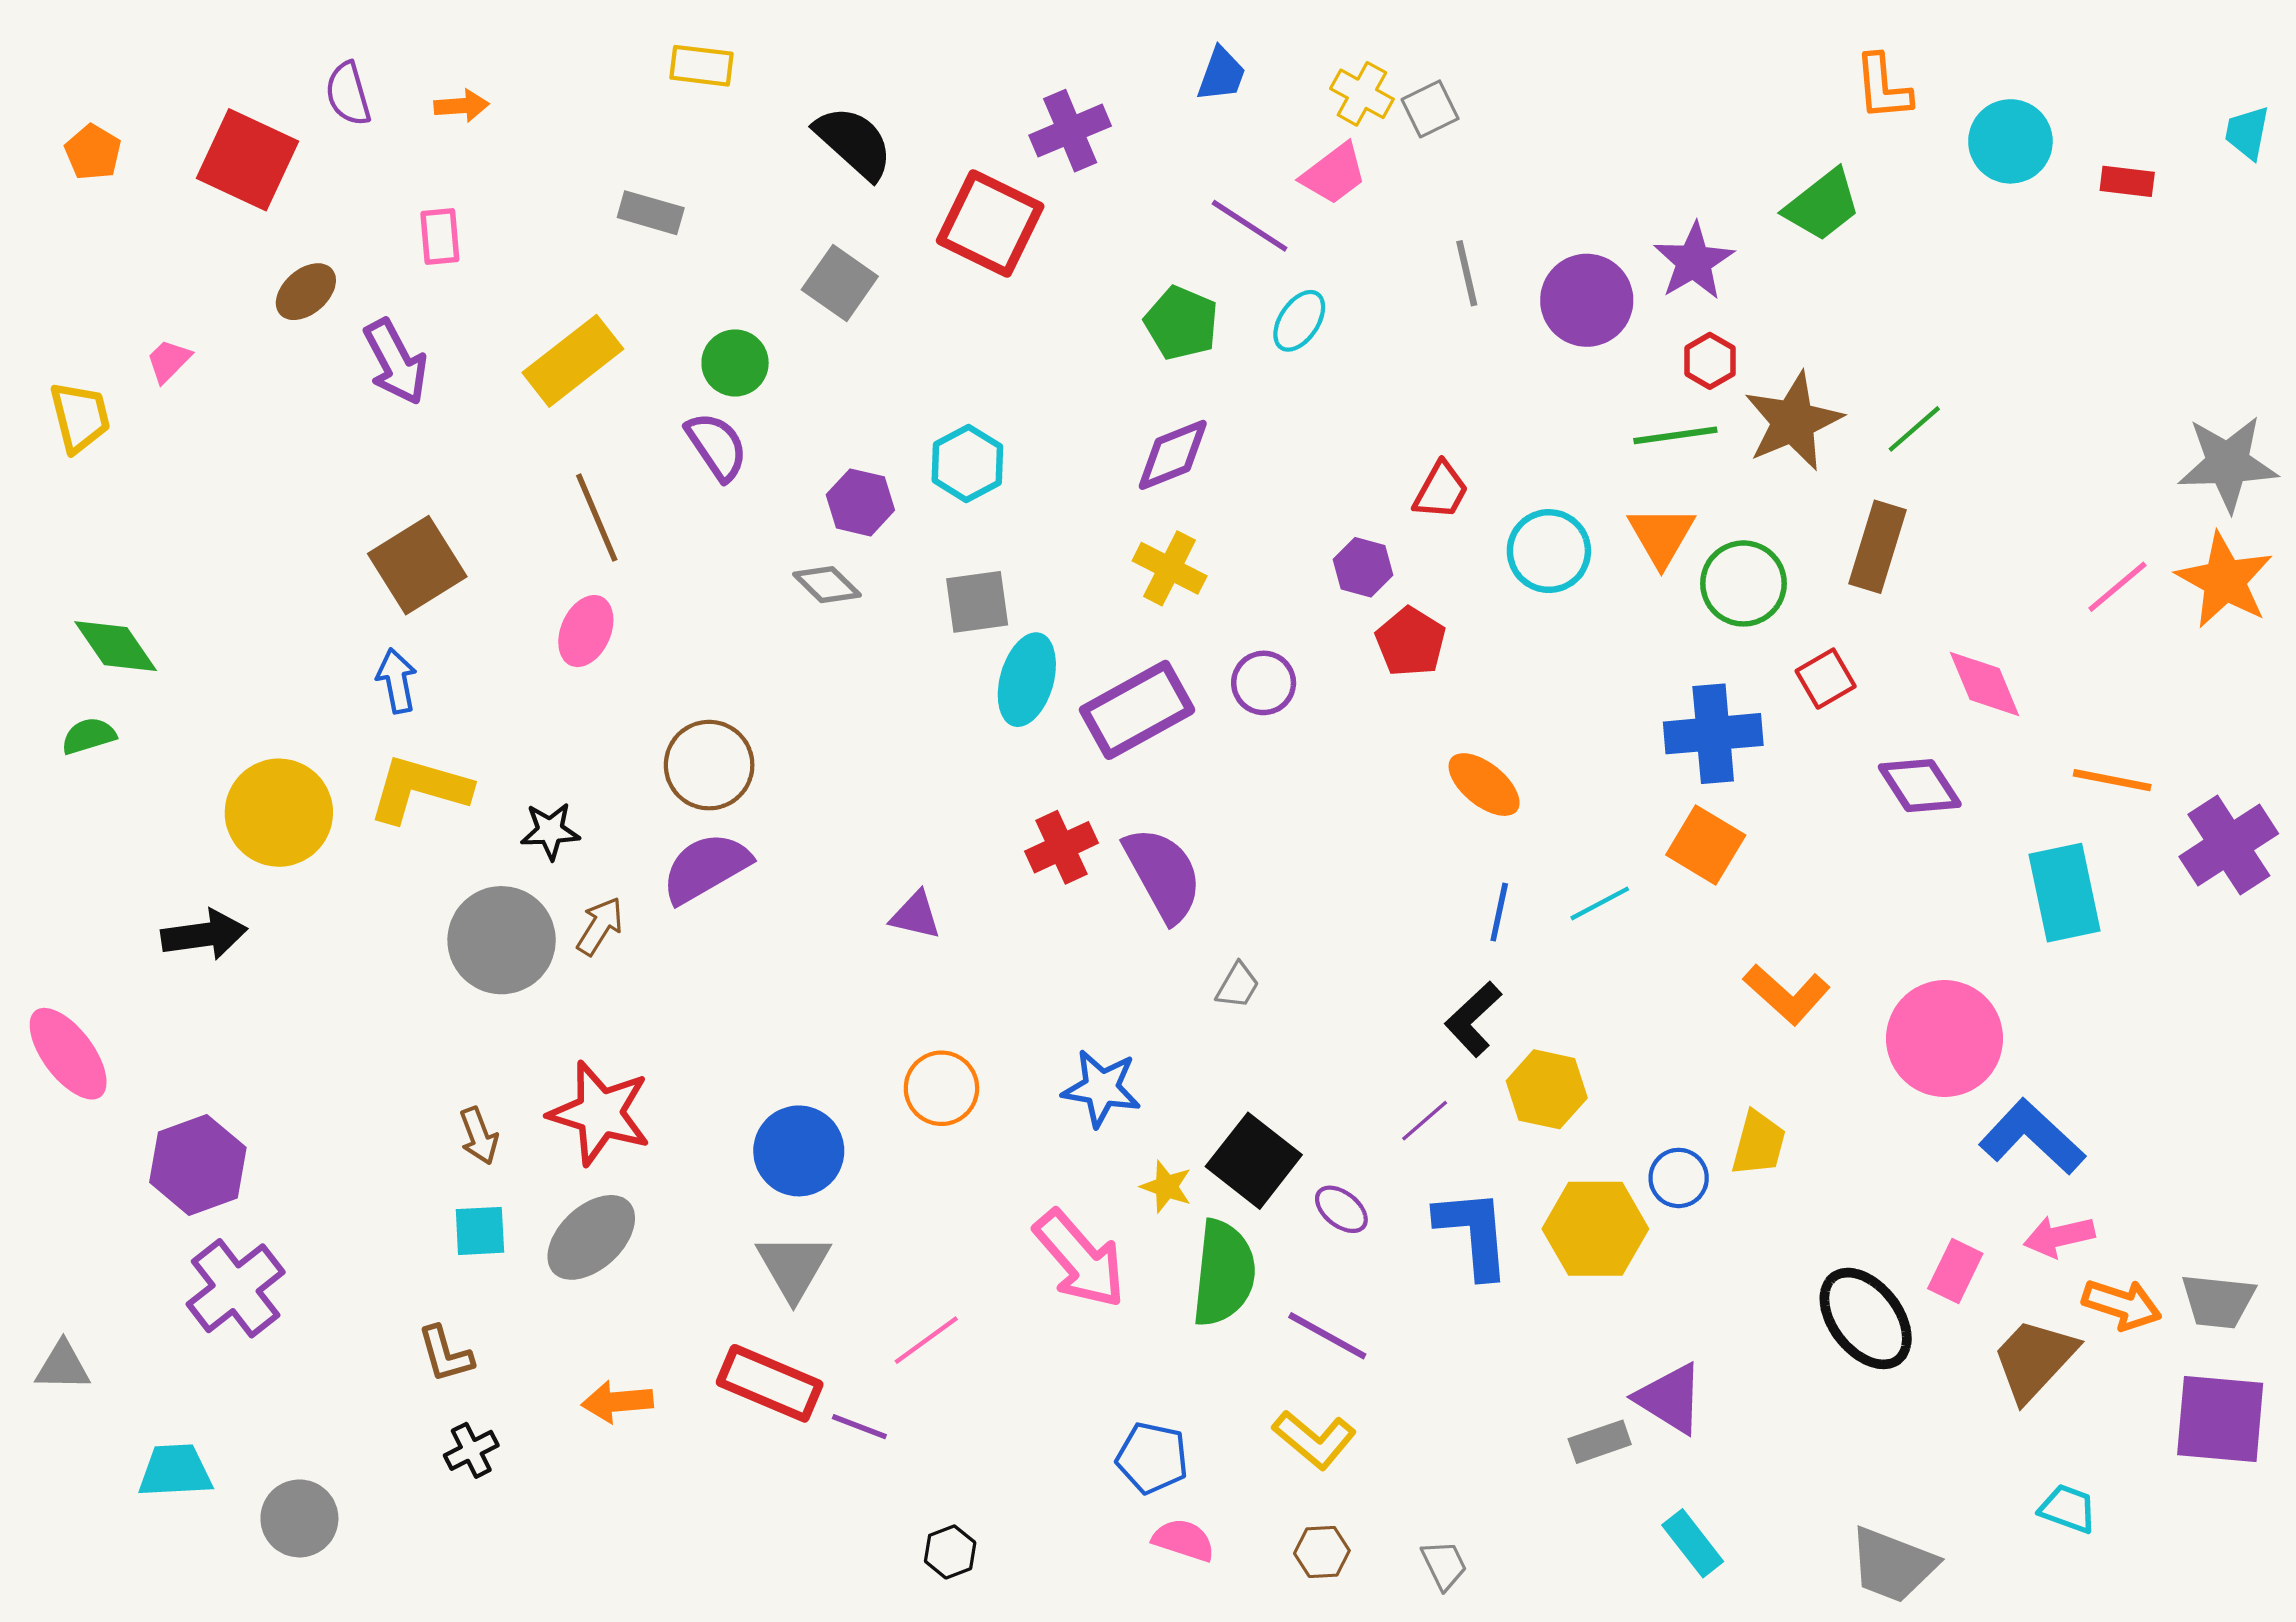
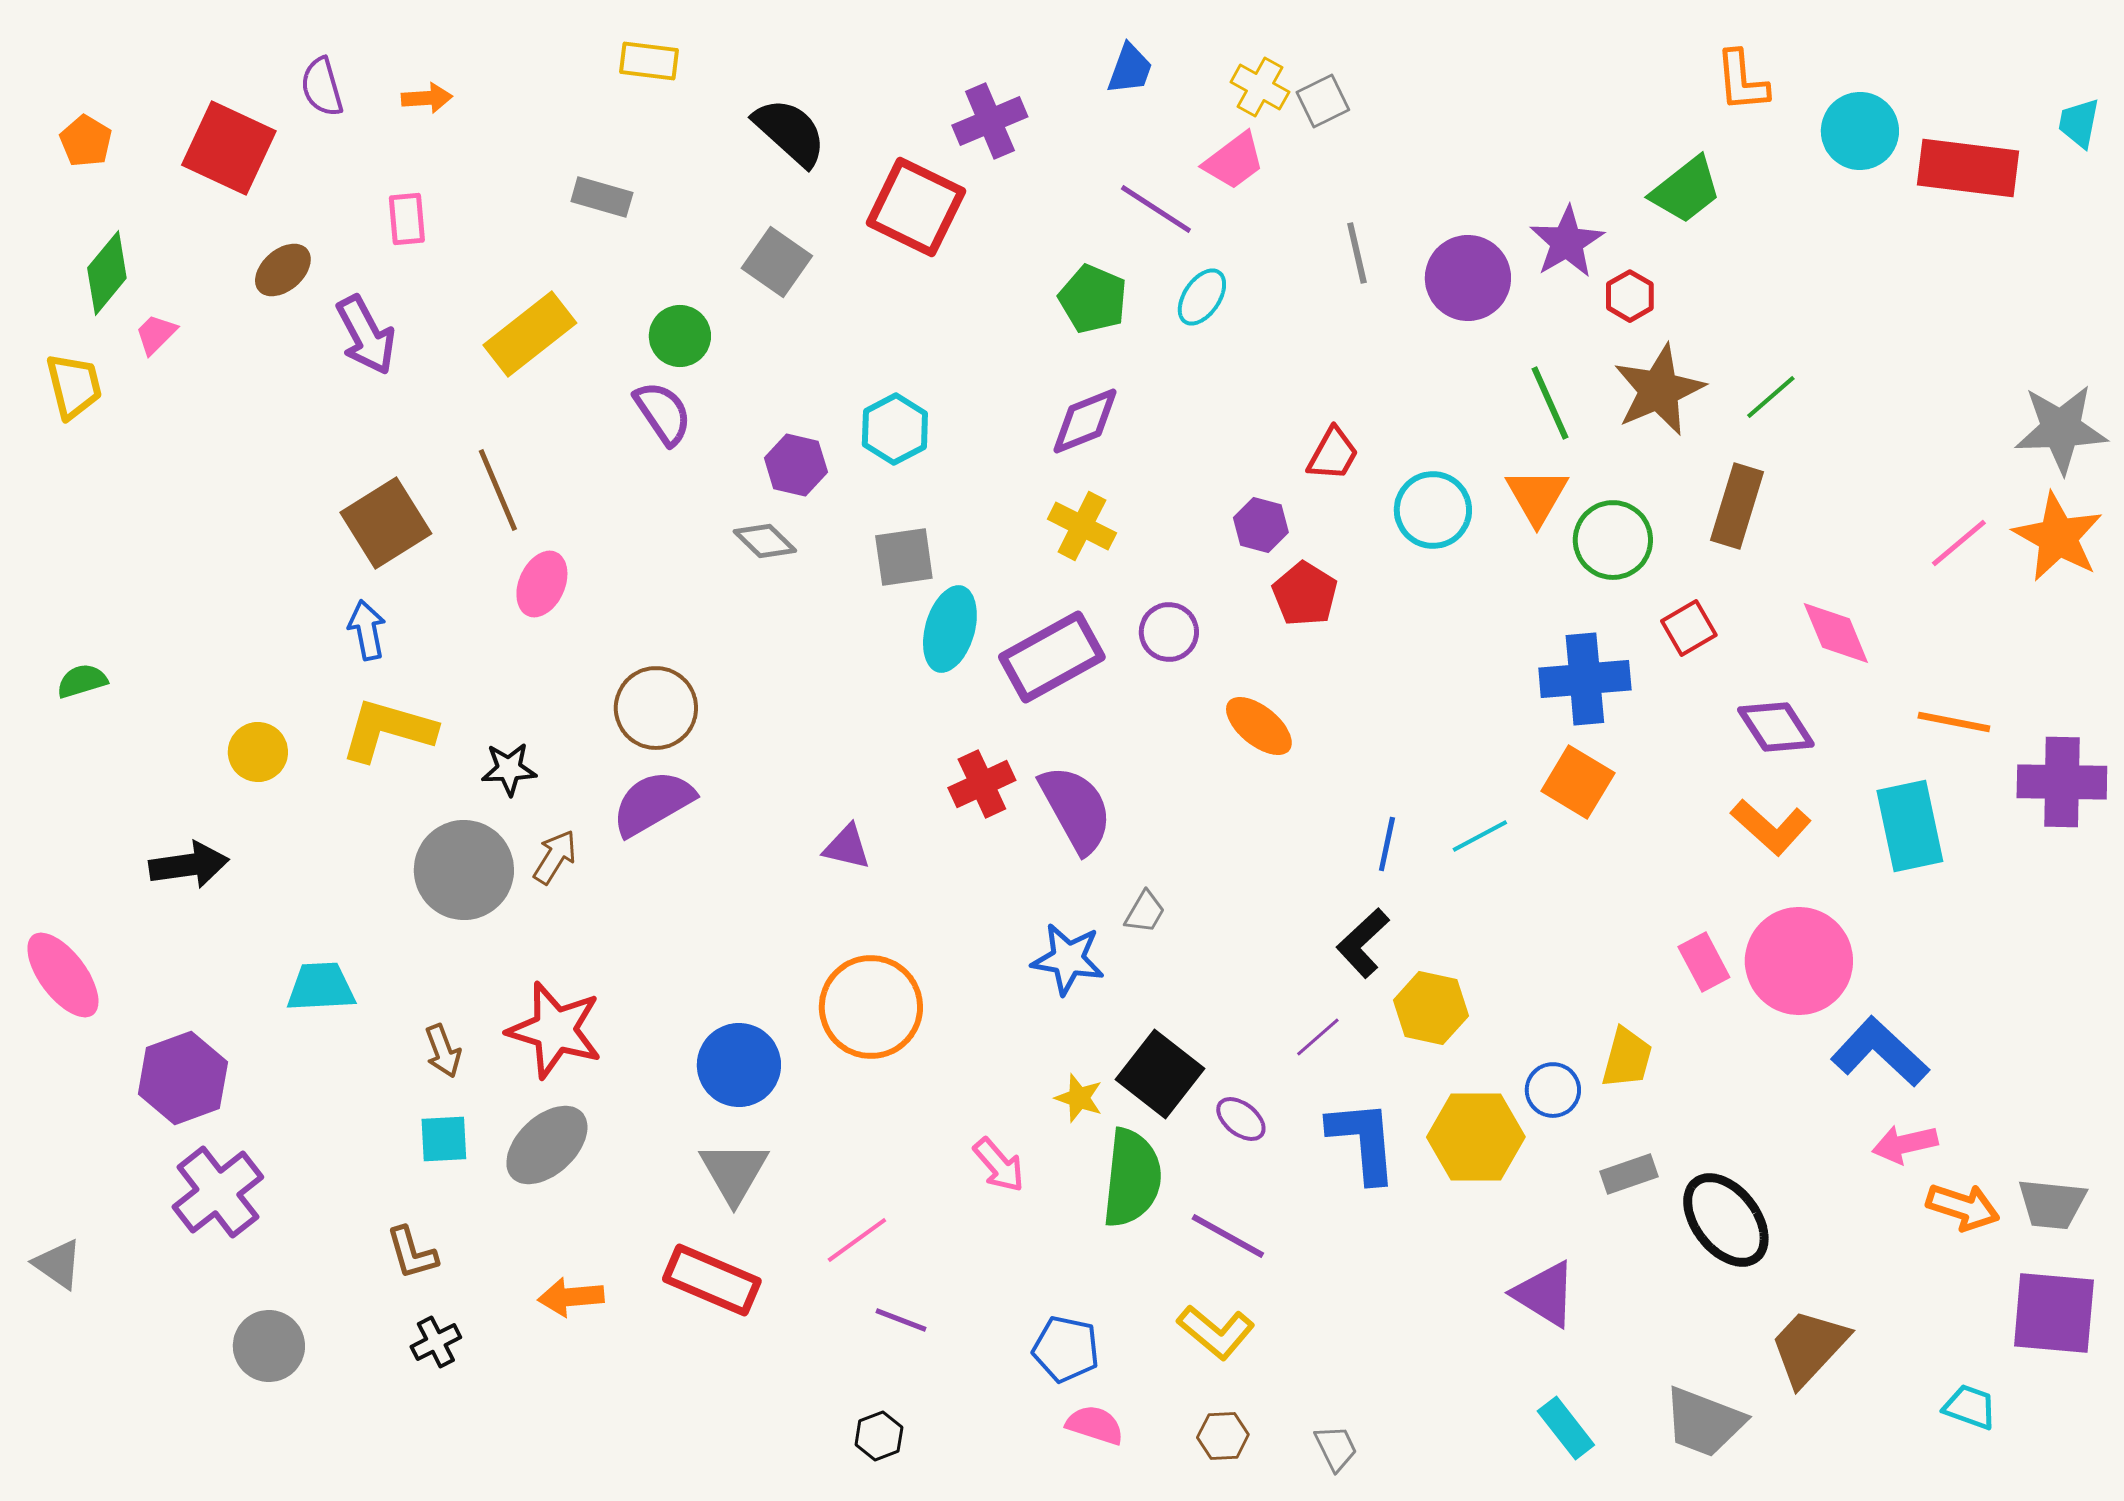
red rectangle: (2127, 181) -> (1968, 168), size x2.0
red hexagon: (1710, 361) -> (1630, 296), moved
green line: (1675, 435) -> (1550, 403), turned 74
brown line: (597, 518) -> (498, 490), moved
green diamond: (116, 646) -> (107, 273), moved, turned 74
orange ellipse: (1484, 785) -> (1259, 726), moved
yellow circle: (279, 813) -> (258, 752), size x0.6
purple cross: (2229, 845) -> (2062, 782), turned 34
orange L-shape: (1787, 994) -> (1771, 827), moved
orange circle: (941, 1088) -> (871, 1007), size x1.5
blue star: (1101, 1088) -> (1068, 959), moved
pink arrow: (1080, 1259) -> (999, 1165), size x0.6
pink rectangle: (1955, 1271) -> (1704, 962), moved, turned -54
brown trapezoid: (2034, 1360) -> (1809, 1347), moved
gray triangle: (63, 1366) -> (58, 1264), turned 34
purple line: (859, 1427) -> (901, 1320), moved
gray rectangle: (1600, 1442) -> (1629, 1174), moved
cyan trapezoid: (175, 1471) -> (321, 987), moved
cyan trapezoid: (2068, 1509) -> (1970, 1407), moved
gray circle: (299, 1518) -> (269, 1346), moved
gray trapezoid: (1893, 1565) -> (1704, 1422), moved

